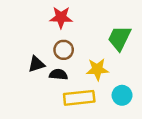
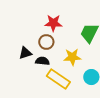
red star: (61, 17) -> (53, 23), moved
yellow rectangle: (79, 98) -> (58, 79), turned 40

